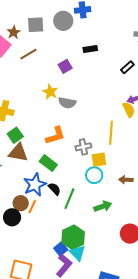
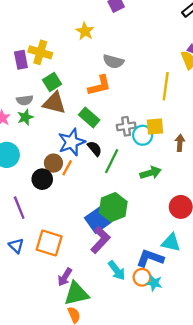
yellow star: (50, 92) -> (85, 31), moved
gray semicircle: (67, 103) -> (113, 61), moved
gray cross: (83, 147) -> (126, 126), moved
yellow square: (99, 160) -> (155, 127), moved
brown arrow: (126, 180) -> (180, 143), turned 88
blue square: (61, 249) -> (98, 220), size x1.5
cyan triangle: (77, 253) -> (171, 243), moved, turned -36

